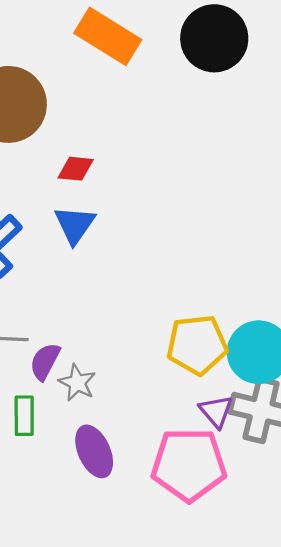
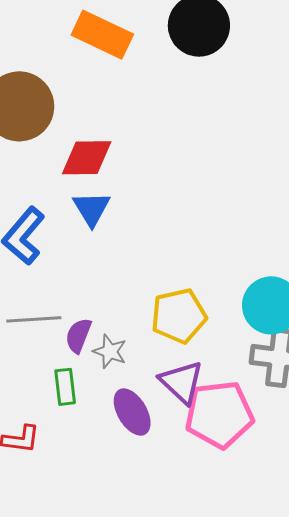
red diamond: (76, 169) -> (87, 158), size x1.6
yellow pentagon: (197, 345) -> (179, 316), moved
purple triangle: (216, 411) -> (182, 382), moved, size x1.4

